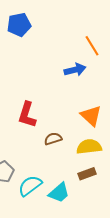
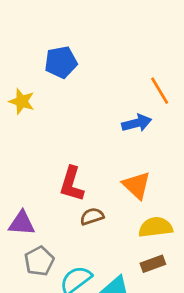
orange triangle: (91, 116) -> (137, 185), moved
brown semicircle: (53, 139) -> (92, 216), moved

